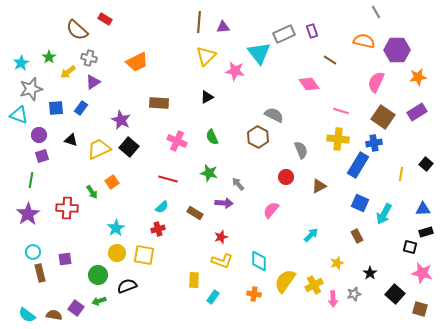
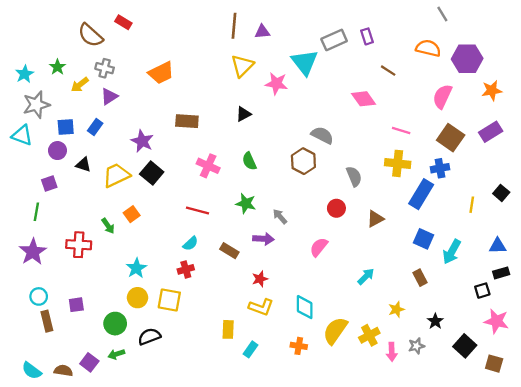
purple circle: (39, 135) -> (57, 151), moved
black square: (410, 247) -> (482, 291), turned -32

